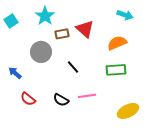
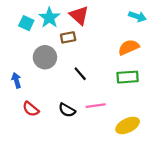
cyan square: (11, 21) -> (26, 23), moved, turned -32
red triangle: (85, 29) -> (79, 15), moved
blue arrow: (15, 73) -> (16, 80), turned 32
yellow ellipse: (128, 111) -> (128, 125), moved

